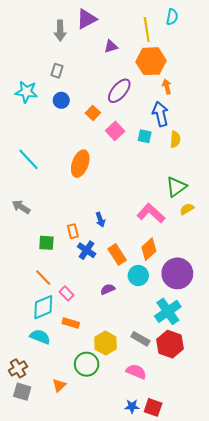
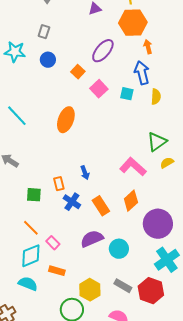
cyan circle: (138, 276) -> (119, 249), moved
purple semicircle: (108, 289) -> (92, 239), size x1.6
cyan cross: (168, 311) -> (167, 260), moved

